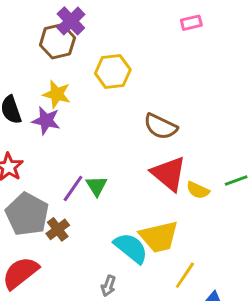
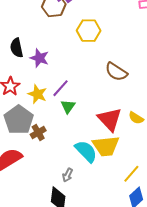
yellow star: (57, 94) -> (37, 94), moved
red triangle: (169, 174) -> (110, 119), moved
purple line: (73, 188) -> (60, 88), moved
yellow line: (185, 275) -> (131, 174), moved

